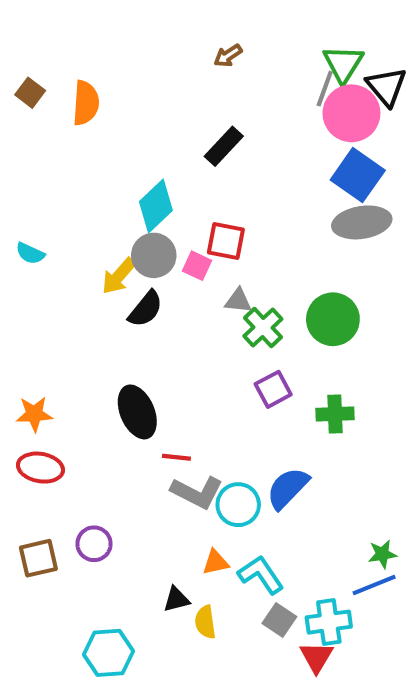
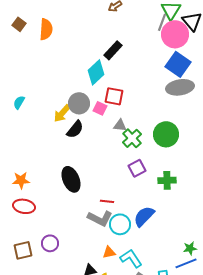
cyan diamond: (156, 206) -> (96, 72), moved
cyan semicircle: (30, 253) -> (19, 102), turned 96
red line: (176, 457) -> (107, 201), moved

